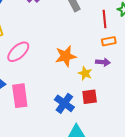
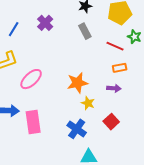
red line: (104, 19) -> (115, 46), turned -60
yellow star: (85, 73) -> (88, 103), moved
red square: (90, 97) -> (111, 122), moved, turned -35

